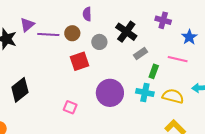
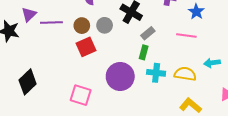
brown circle: (72, 33) -> (82, 26), moved
green rectangle: (154, 71) -> (144, 52), moved
pink square: (70, 107) -> (81, 95), size x1.5

